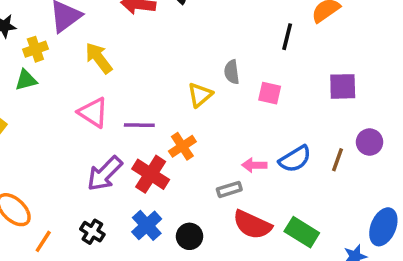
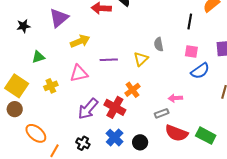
yellow cross: (35, 49) -> (51, 86), moved
yellow arrow: (99, 58) -> (80, 41), turned 108
pink square: (270, 93) -> (191, 52), moved
pink triangle: (93, 113) -> (79, 73), turned -42
purple line: (139, 125) -> (109, 60), moved
blue semicircle: (295, 159) -> (200, 71), moved

